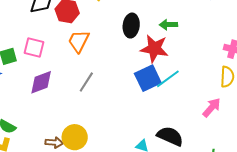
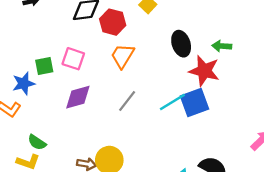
black ellipse: (131, 26) -> (181, 44), turned -30
cyan line: (168, 79) -> (172, 102), moved

